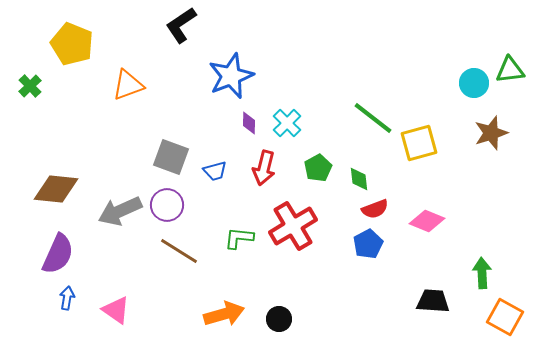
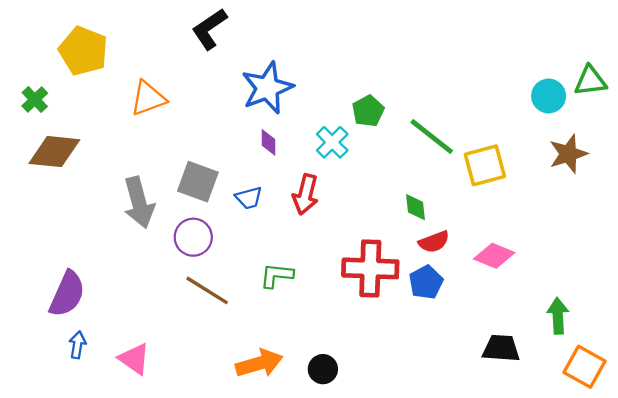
purple diamond: (249, 123) -> (268, 142), moved
green pentagon: (318, 168) -> (368, 111), moved
brown diamond: (56, 189) -> (54, 152), moved
gray arrow: (120, 211) -> (139, 202), moved, turned -81
red cross: (293, 226) -> (370, 268), moved, turned 33

